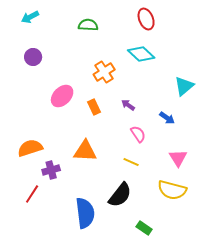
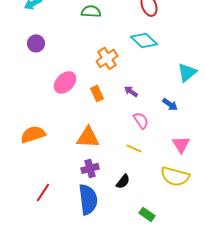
purple cross: (51, 170) -> (90, 168), moved
red line: (32, 194) -> (43, 192), moved
black semicircle: (120, 195) -> (123, 181), size x0.6

